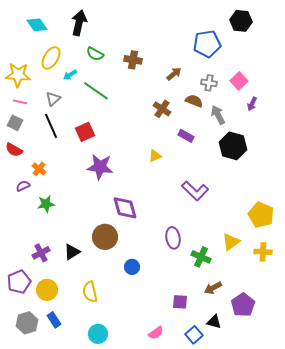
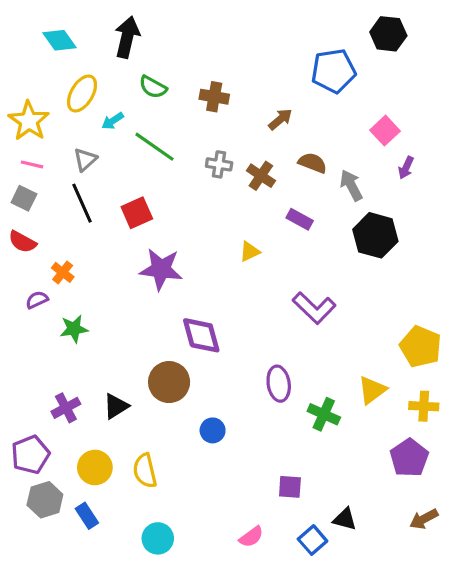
yellow star: (18, 75) -> (29, 121), turned 30
gray cross: (209, 83) -> (219, 164), moved
brown arrow: (213, 288) -> (424, 519), moved
yellow circle: (47, 290) -> (95, 467), moved
purple pentagon: (243, 305) -> (409, 458), moved
gray hexagon: (27, 323) -> (45, 500), moved

